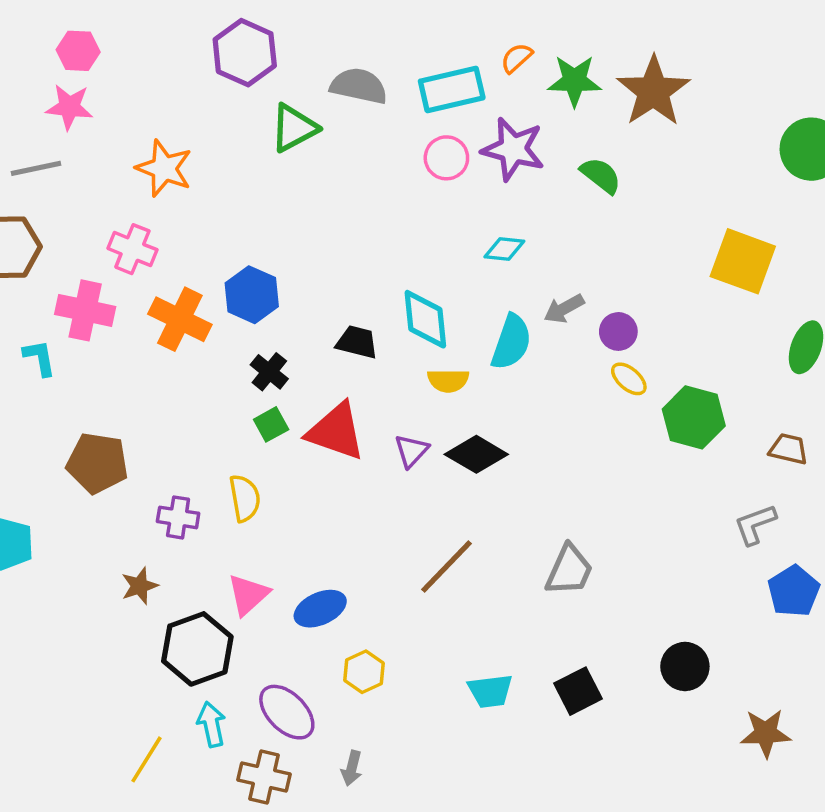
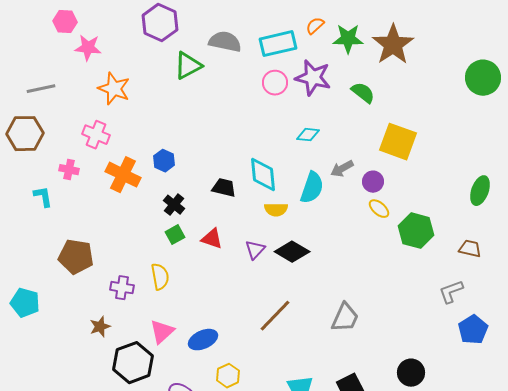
pink star: (69, 107) -> (88, 48), moved
yellow square: (743, 261) -> (398, 142), moved
blue hexagon: (252, 295) -> (164, 161), size x0.7
pink cross: (85, 310) -> (69, 170), size x0.6
red triangle: (336, 431) -> (212, 239), size x0.6

